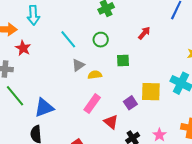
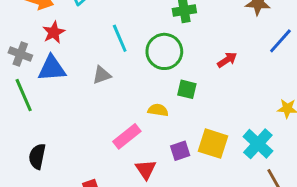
green circle: (101, 40) -> (164, 51), size x1.6
gray triangle: (78, 65) -> (102, 75), moved
yellow semicircle: (95, 75) -> (158, 110), moved
blue triangle: (44, 108) -> (52, 68), moved

